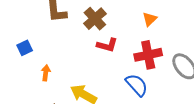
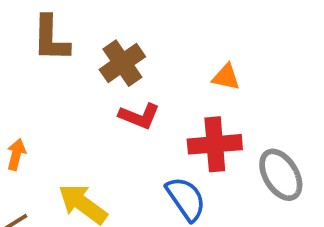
orange triangle: (150, 19) -> (226, 77), turned 49

